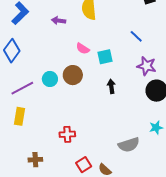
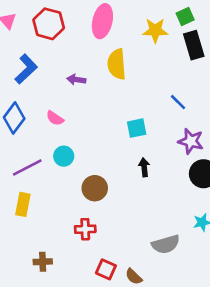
pink semicircle: (83, 49) -> (55, 118), moved
brown circle: (73, 75) -> (95, 188), moved
red square: (84, 165) -> (106, 269), turned -35

